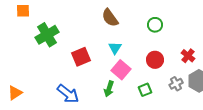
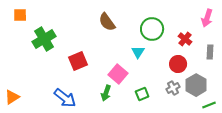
green circle: (155, 25) -> (152, 29), size x1.5
cyan triangle: (115, 48) -> (138, 52), moved
red cross: (188, 56) -> (185, 39), moved
red circle: (155, 60) -> (178, 64), moved

